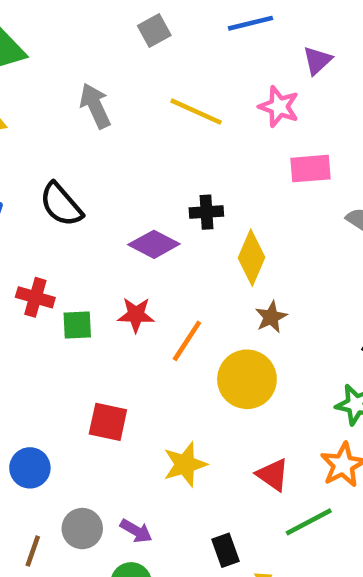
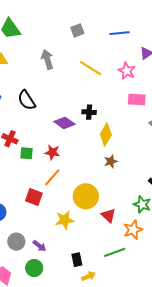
orange line: (187, 341) -> (52, 177), moved
yellow circle: (247, 379) -> (86, 196), moved
red triangle: (273, 475) -> (109, 216), moved

